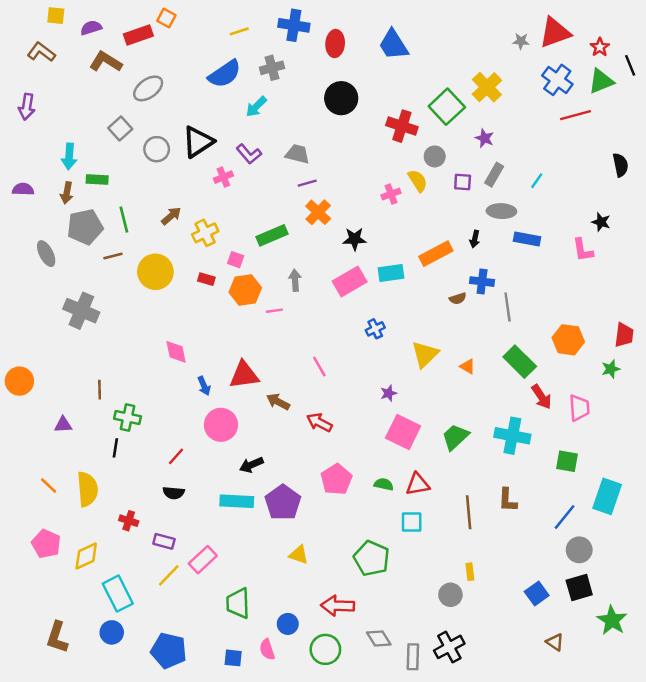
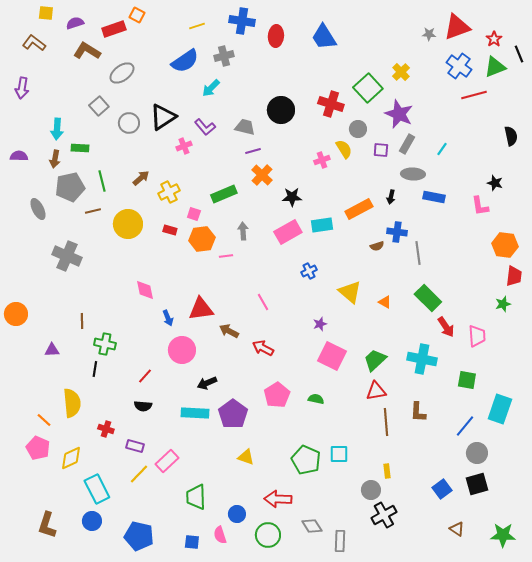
yellow cross: (487, 87) -> (401, 72), size x0.7
black circle: (341, 98) -> (281, 110), moved
purple star: (484, 138) -> (399, 114), size x1.8
orange hexagon: (568, 340) -> (505, 245), moved
yellow triangle: (425, 354) -> (350, 292), turned -35
red triangle: (418, 484) -> (376, 391), moved
orange line: (49, 485) -> (44, 420), moved
cyan square: (412, 522) -> (339, 454), moved
green star: (612, 620) -> (503, 535), moved, turned -30
black cross: (449, 647) -> (384, 515), moved

